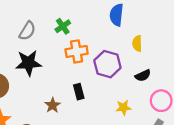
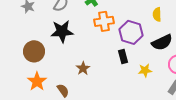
black semicircle: (143, 76) -> (162, 42), size x1.5
black rectangle: (79, 92) -> (123, 56), moved

